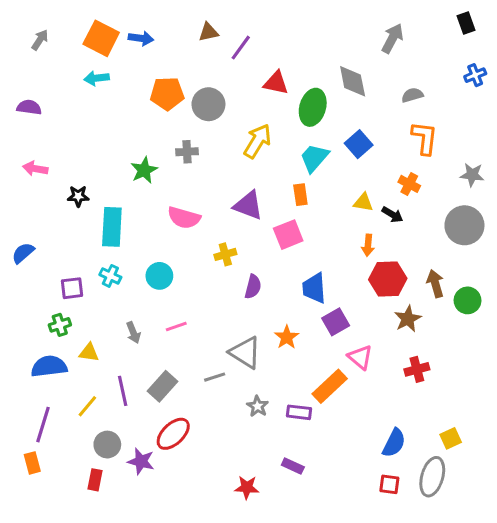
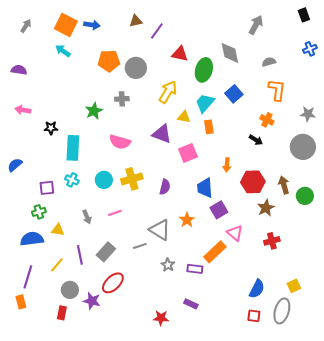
cyan arrow: (97, 78) -> (63, 51), turned 42
orange rectangle: (300, 195) -> (209, 127), moved
yellow triangle: (363, 202) -> (184, 117), moved
orange arrow: (368, 245) -> (227, 165), moved
yellow cross: (225, 254) -> (132, 179), moved, size x1.5

